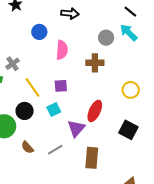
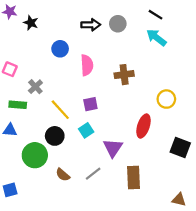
gray circle: (106, 38) -> (118, 24), moved
red ellipse: (95, 111) -> (143, 126), moved
black square: (128, 130) -> (180, 147), moved

